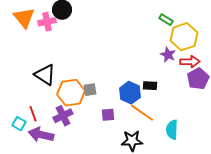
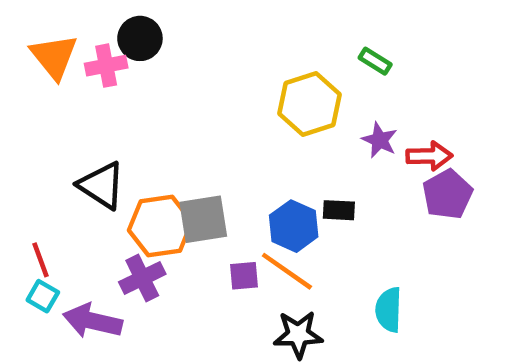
yellow hexagon: (184, 37) -> (310, 104), moved
gray square: (90, 90) -> (203, 219), size x1.6
orange line: (142, 113) -> (287, 271), moved
red line: (33, 114) -> (41, 260), moved

